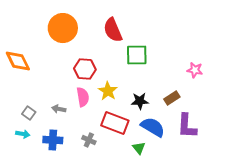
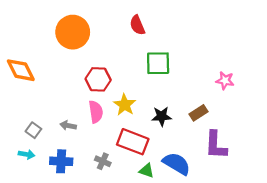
red semicircle: (113, 30) -> (137, 25), moved, size x0.7
blue semicircle: (153, 127) -> (177, 164), moved
green triangle: (139, 148) -> (147, 171), moved, turned -32

